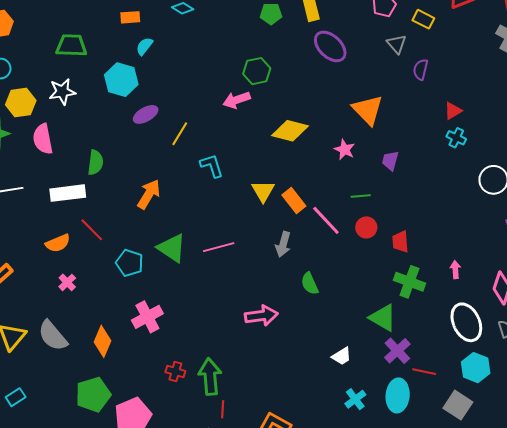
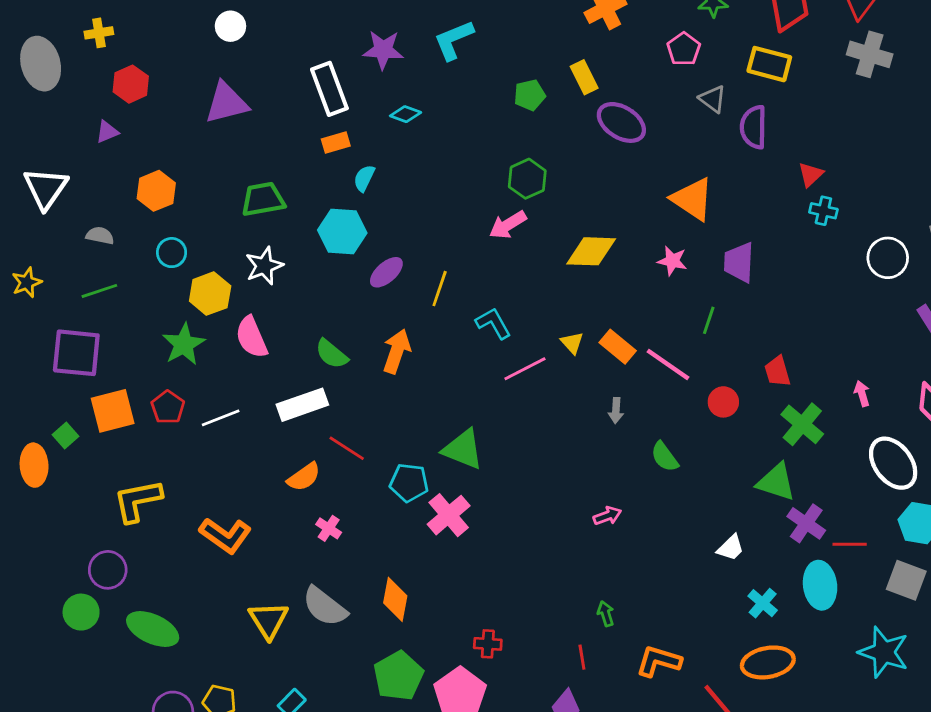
yellow rectangle: (423, 19) -> (769, 64), moved, size x1.4
purple semicircle: (421, 70) -> (753, 127), size x1.4
purple trapezoid: (390, 161) -> (739, 262), size x1.4
green semicircle: (95, 162) -> (332, 354), turned 135
yellow triangle: (263, 191) -> (572, 343), size x0.7
orange arrow: (149, 194) -> (397, 351), moved
green line: (361, 196) -> (709, 320), turned -54
red circle: (366, 227) -> (723, 402), moved
gray arrow: (283, 244) -> (616, 411), size x0.7
pink line: (219, 247) -> (525, 369), moved
green cross: (410, 282) -> (802, 424), turned 32
pink arrow: (261, 316) -> (607, 516), size x0.6
pink cross: (147, 317) -> (449, 515), moved
red cross: (175, 372) -> (488, 644), moved
green arrow: (210, 377) -> (606, 614), moved, size x0.5

